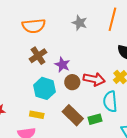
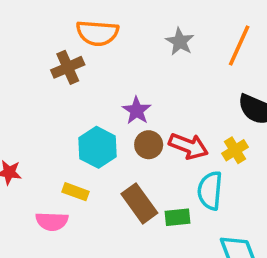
brown cross: (38, 56) -> (68, 67), moved

